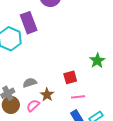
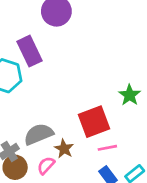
red square: (70, 77) -> (94, 122), size x1.6
gray semicircle: (30, 83) -> (39, 134), size x1.5

